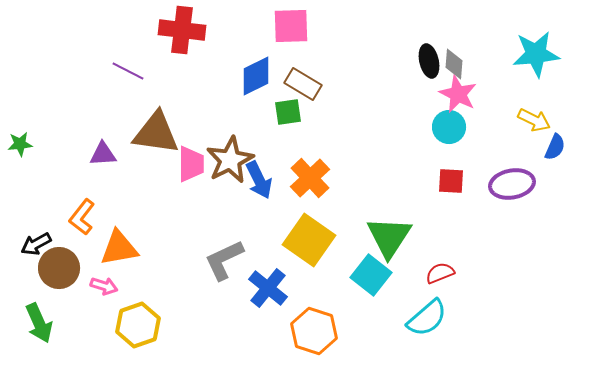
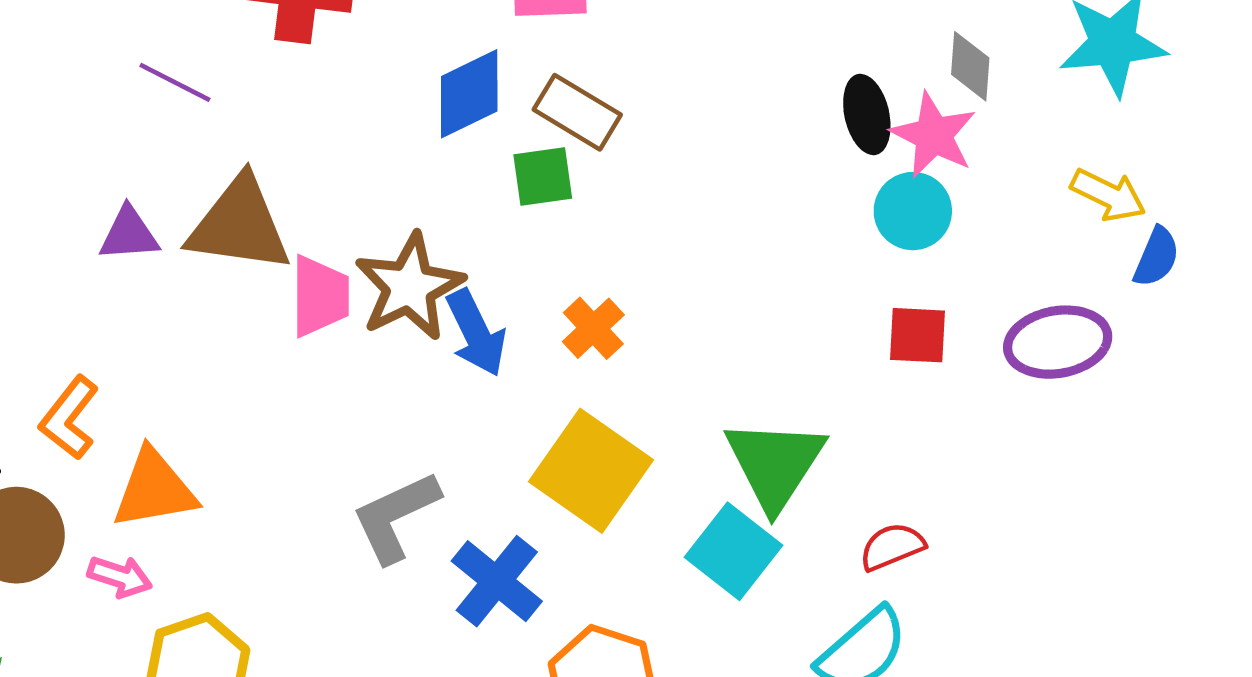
black ellipse: (429, 61) -> (867, 114), moved
gray diamond: (454, 64) -> (970, 66), moved
purple triangle: (103, 154) -> (129, 234), moved
orange cross: (310, 178) -> (593, 328), size x0.7

